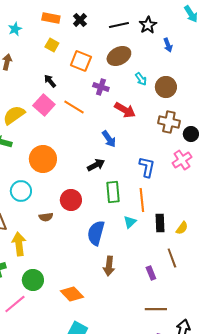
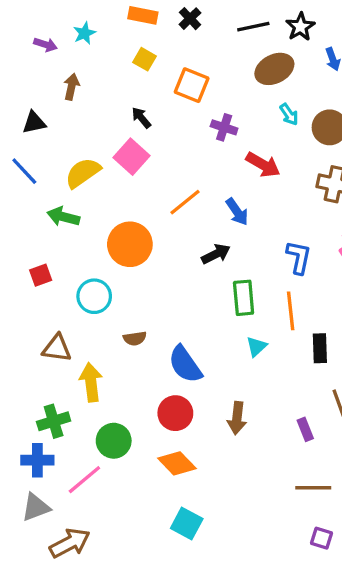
brown ellipse: (119, 56) -> (274, 69), moved
orange line: (74, 107) -> (185, 202), moved, turned -70
red circle: (71, 200) -> (175, 413), moved
cyan triangle: (130, 222) -> (257, 347), moved
blue semicircle: (96, 233) -> (185, 364), moved, turned -50

